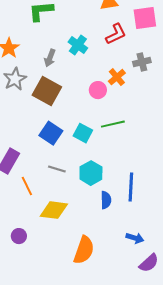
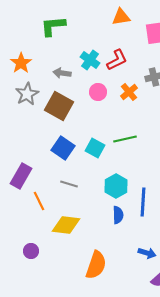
red L-shape: (116, 34) -> (117, 60), moved
gray arrow: (50, 58) -> (62, 73), turned 78
pink circle: (98, 90) -> (98, 92), moved
cyan hexagon: (91, 173) -> (116, 186), moved

